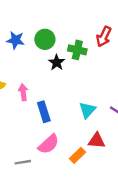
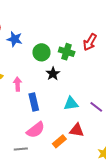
green circle: (45, 39) -> (41, 52), moved
black star: (57, 62) -> (53, 74), moved
cyan triangle: (87, 110) -> (71, 104), turned 35
gray line: (23, 162) -> (21, 149), moved

